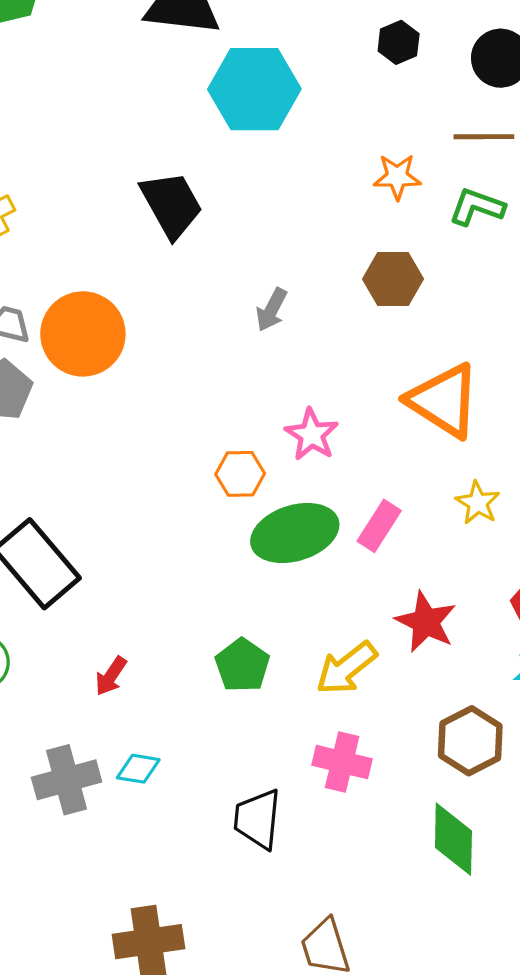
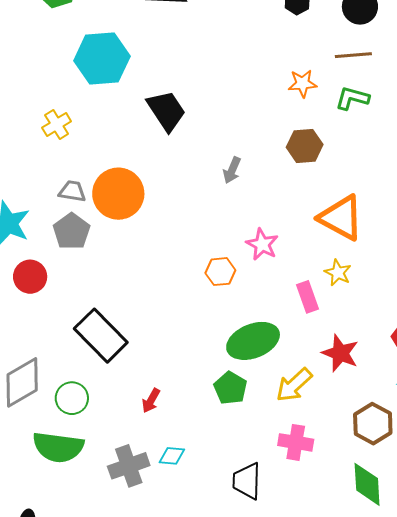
cyan hexagon: (254, 89) -> (102, 58), moved
yellow star: (478, 503) -> (338, 273), moved
pink rectangle: (379, 526) -> (307, 297), turned -48
green ellipse: (295, 533) -> (253, 341), moved

